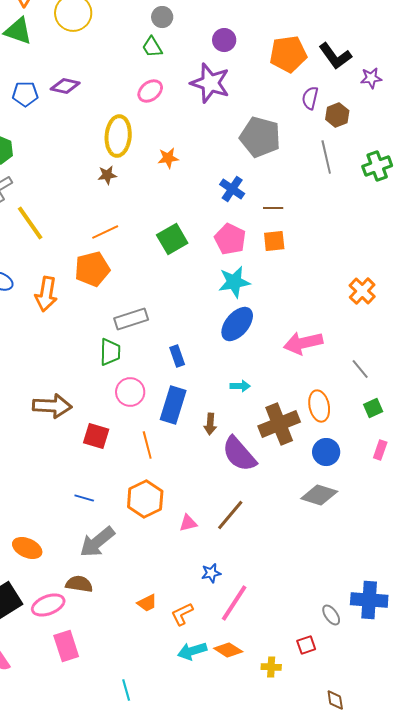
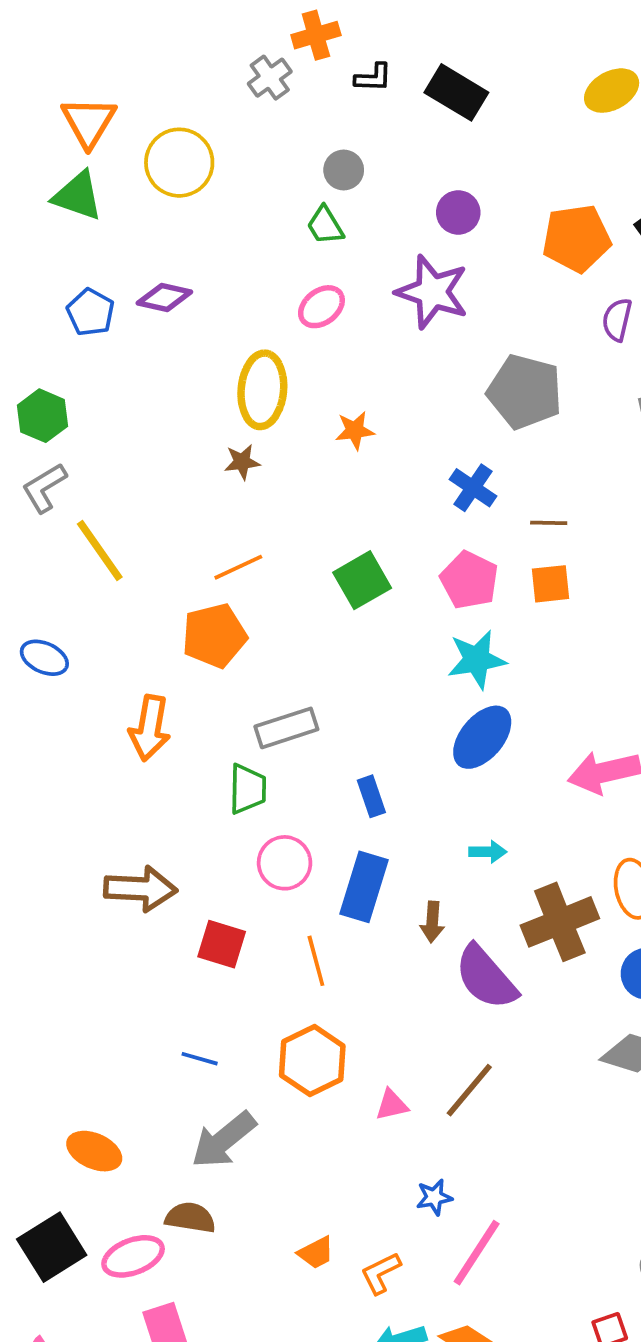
blue pentagon: (25, 94) -> (91, 312), turned 30
orange arrow: (46, 294) -> (150, 728), moved

